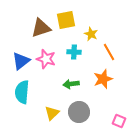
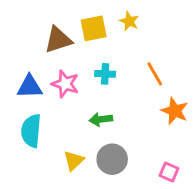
yellow star: (91, 34) -> (129, 21), moved
blue triangle: (21, 61) -> (30, 87), turned 36
orange star: (103, 79) -> (175, 111), moved, turned -30

